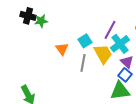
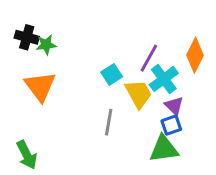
orange triangle: (62, 49) -> (40, 86), moved, size x1.6
gray line: (83, 63) -> (109, 122), moved
blue square: (125, 75) -> (171, 125), turned 32

